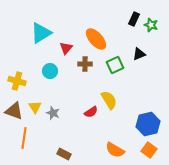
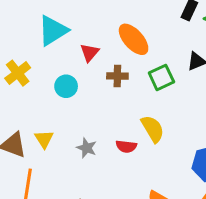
yellow cross: (17, 81) -> (18, 73), moved, turned 36
red semicircle: (91, 112) -> (126, 146), turned 40
gray star: (53, 113) -> (87, 148), moved

